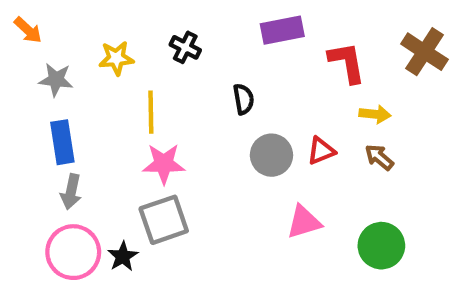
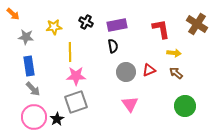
purple rectangle: (282, 30) -> (117, 25), moved
gray arrow: (71, 192) -> (33, 89), turned -56
pink triangle: (304, 222) -> (130, 104), moved, turned -48
green circle: (381, 246) -> (185, 106), moved

